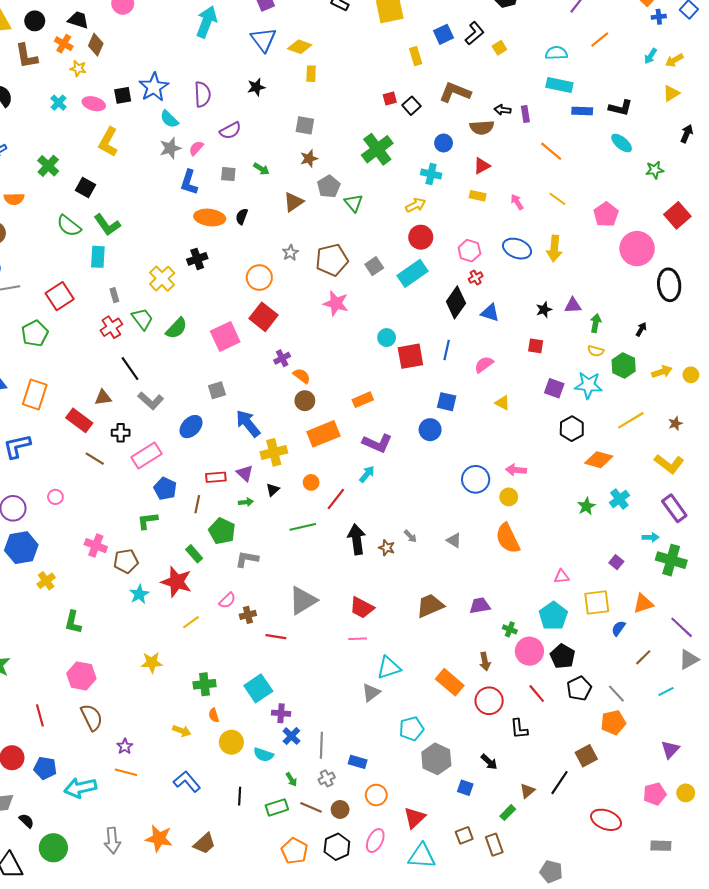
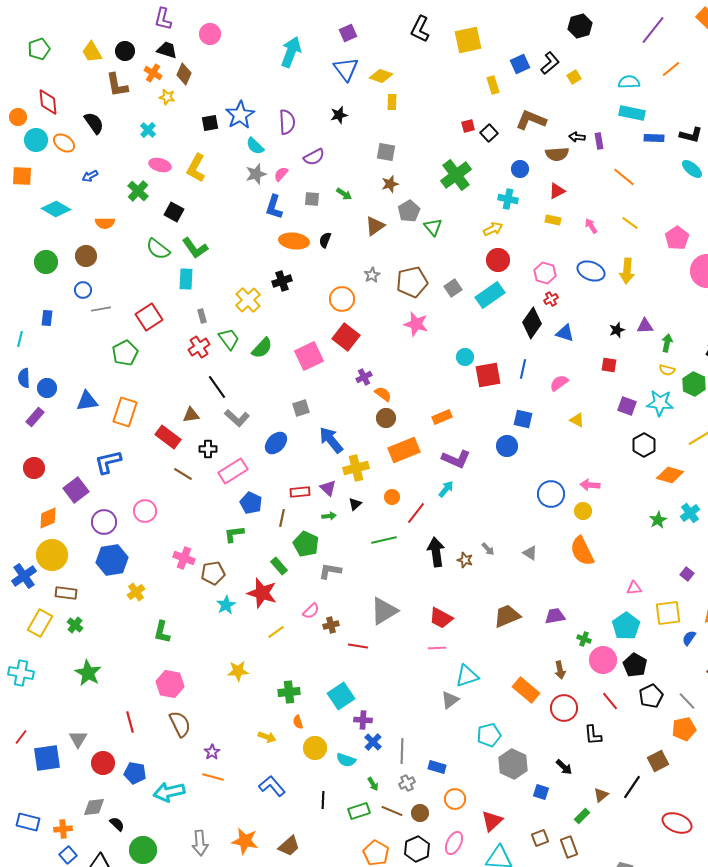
pink ellipse: (94, 104) -> (160, 165), moved
pink circle: (55, 497) -> (145, 511), size x1.5

